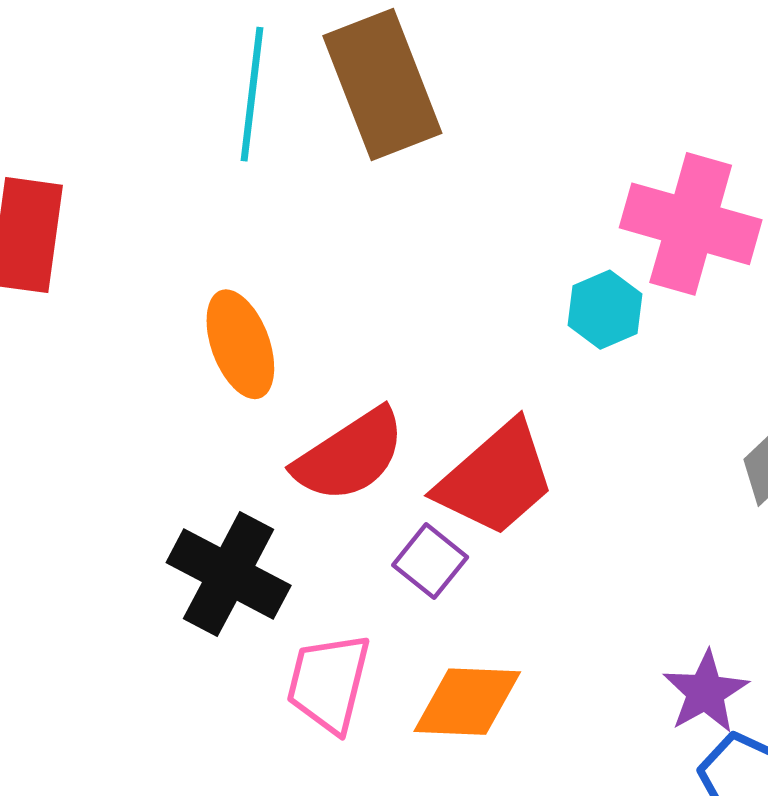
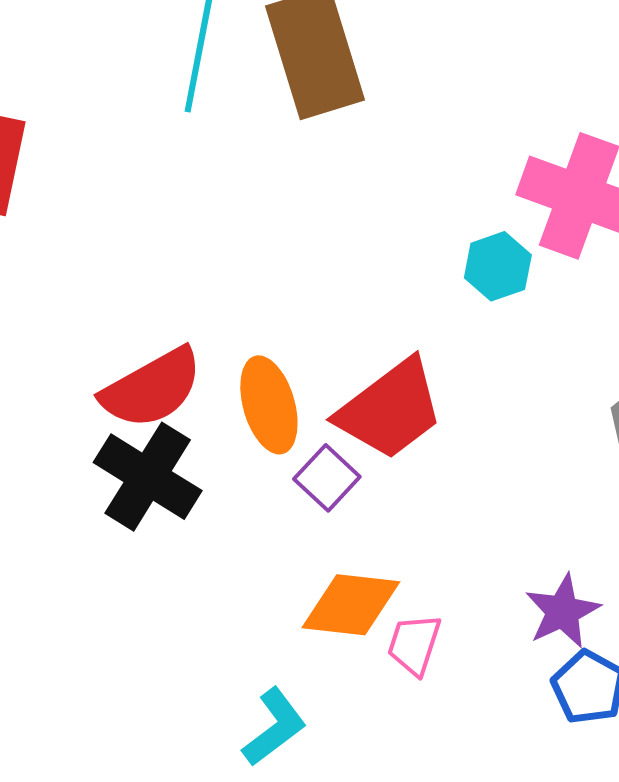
orange ellipse: (240, 344) -> (269, 405), moved
red semicircle: (350, 455) -> (152, 388), moved
pink trapezoid: (329, 683) -> (414, 644), moved, size x0.7

